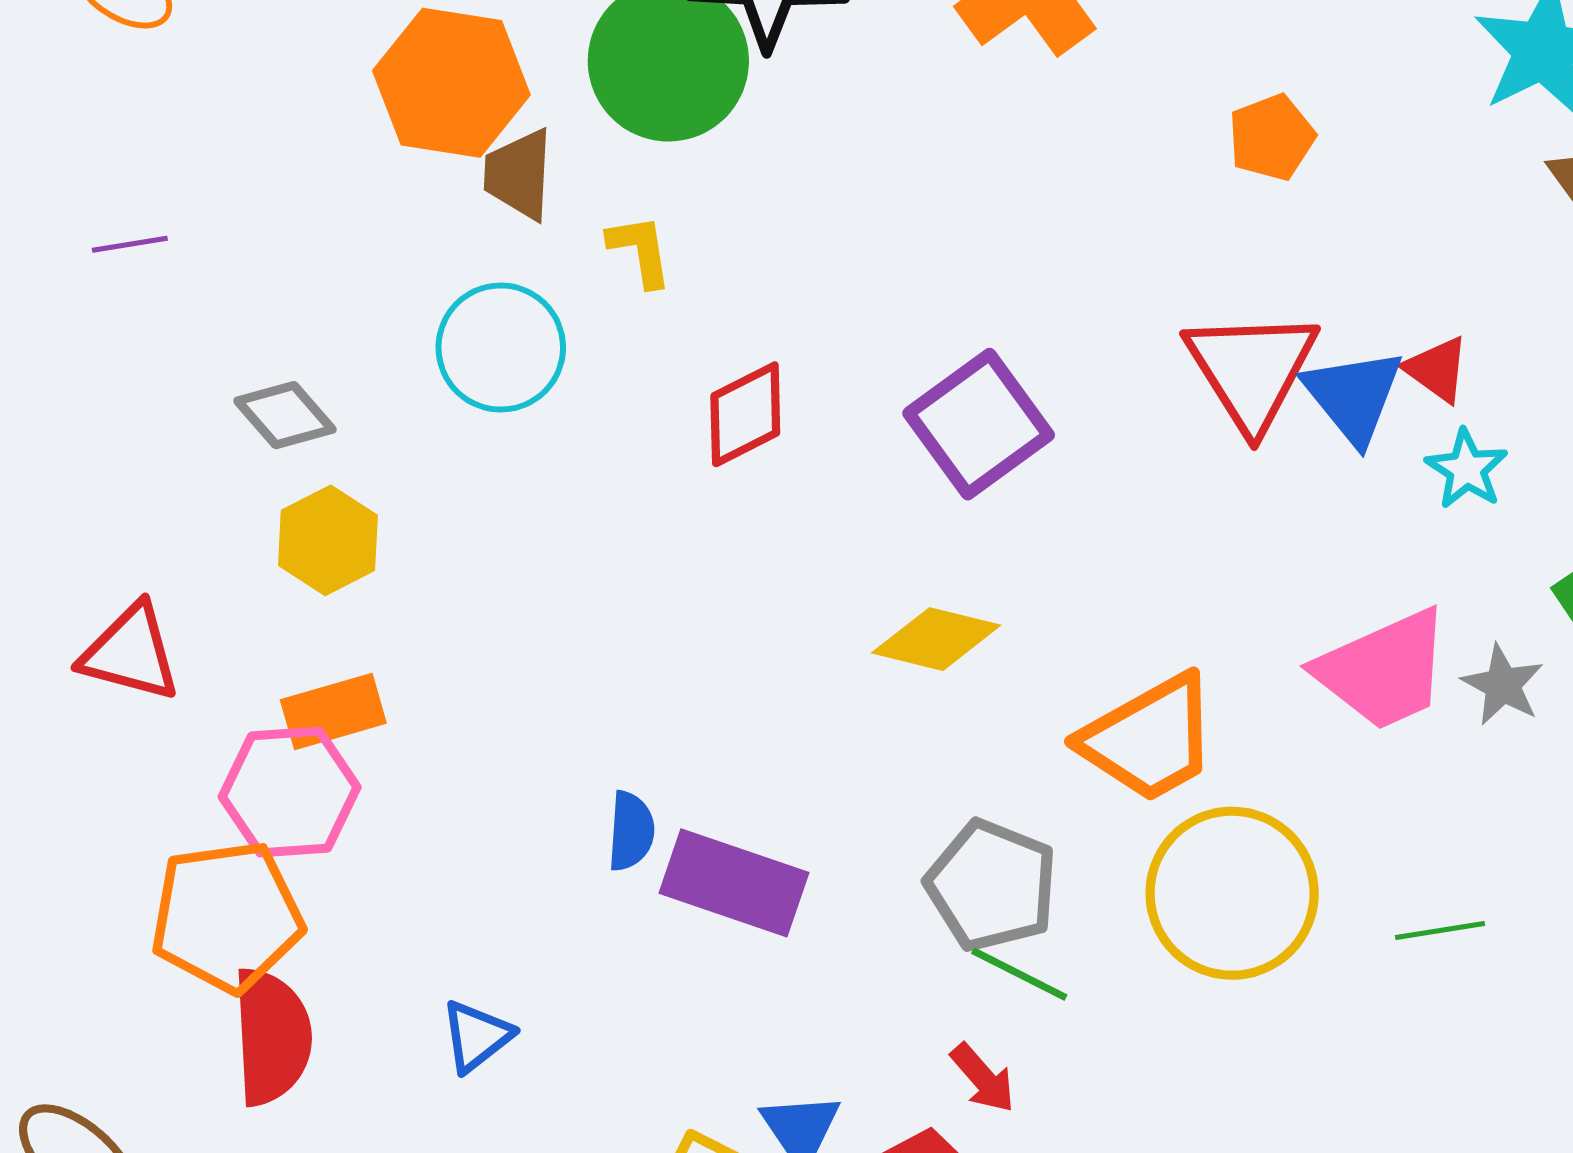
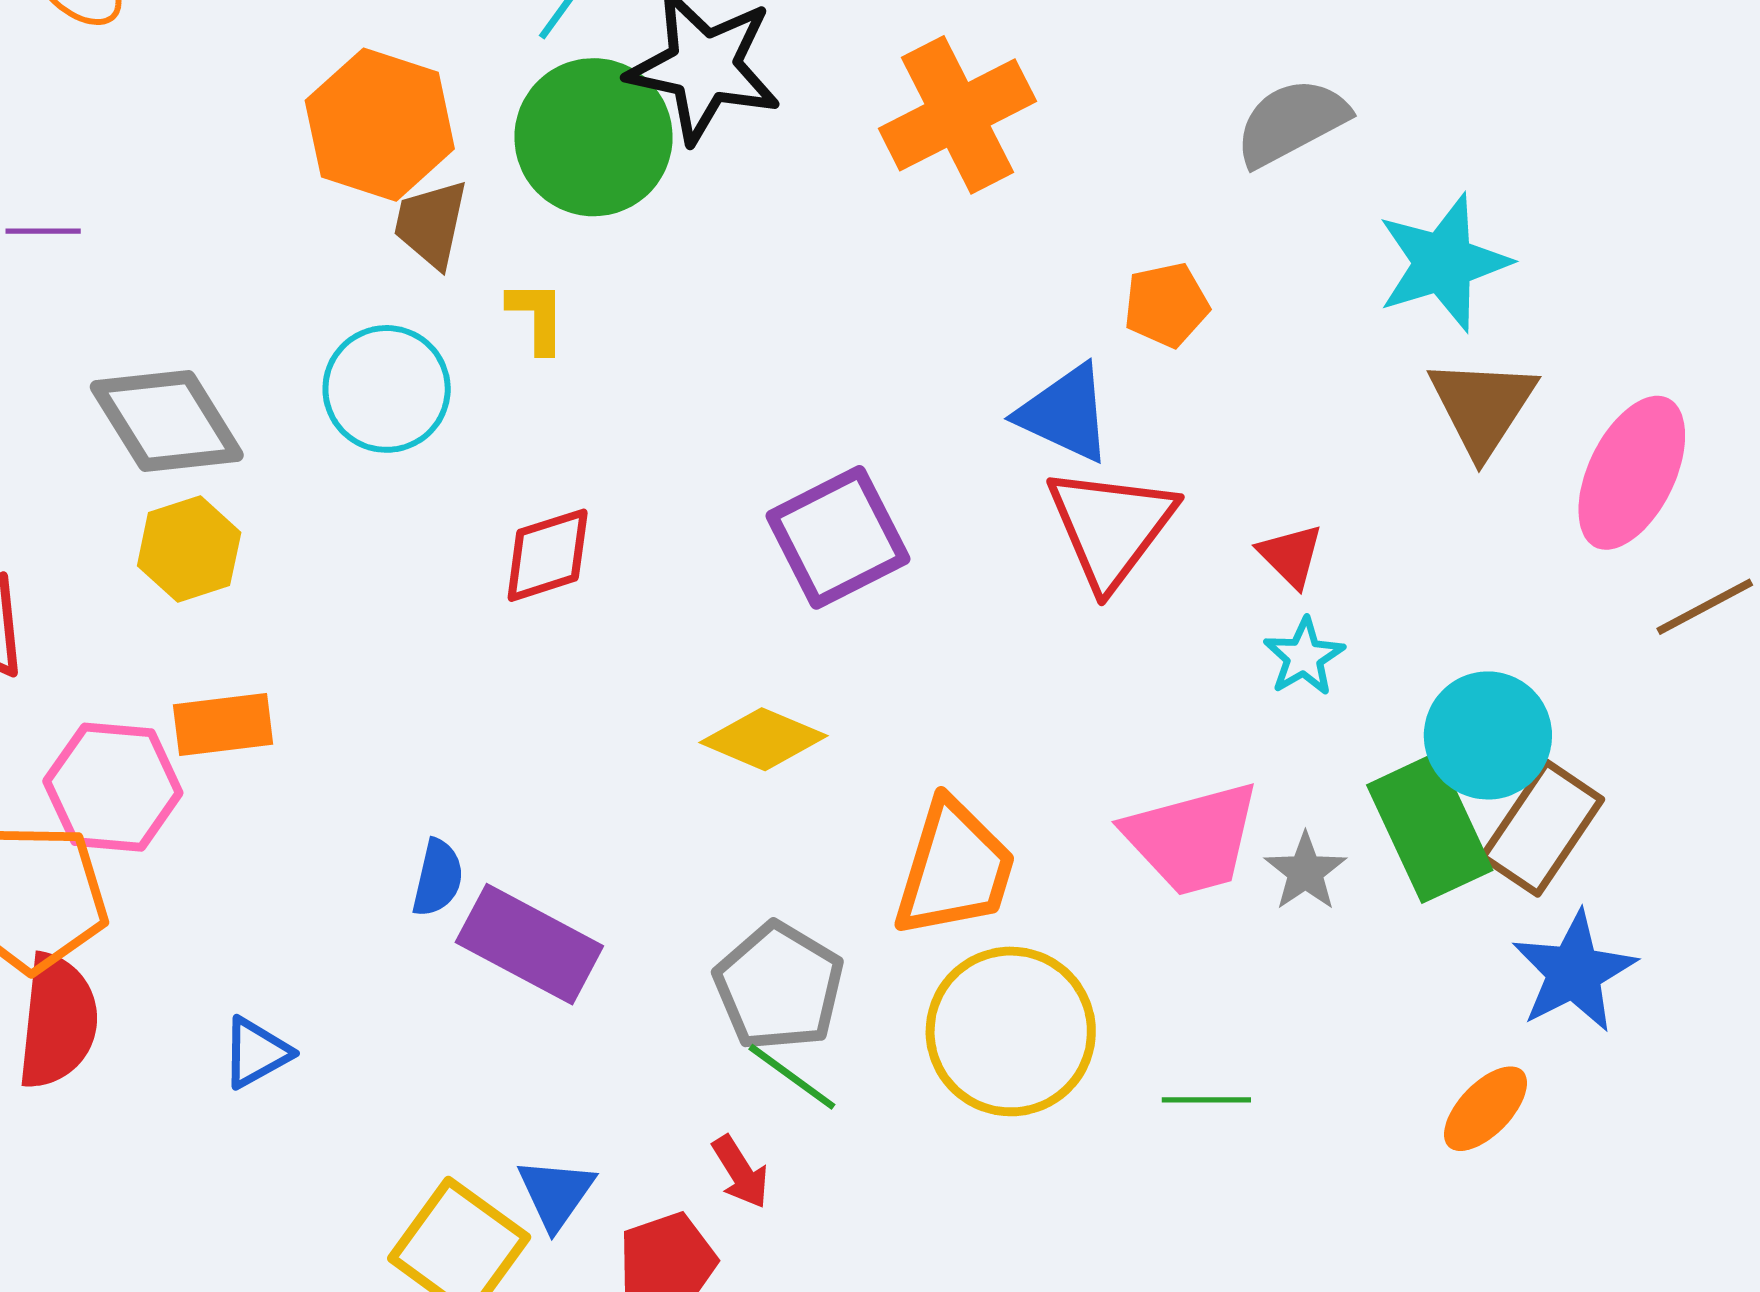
blue triangle: (1353, 396) -> (1065, 413), moved, turned -35
red diamond: (745, 414) -> (548, 555), moved
gray diamond: (285, 415) -> (167, 421), size x1.6
orange rectangle: (333, 711) -> (223, 724), moved
orange trapezoid: (1149, 739) -> (955, 869), turned -53

